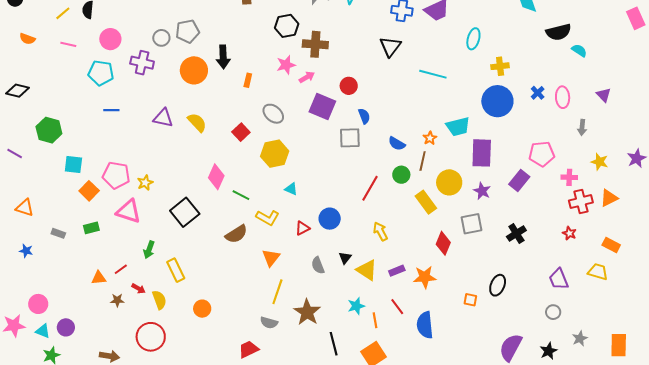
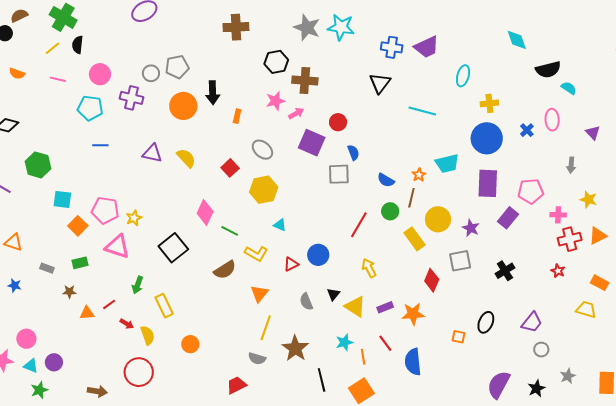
pink ellipse: (563, 97) -> (552, 120), moved
purple rectangle: (482, 153) -> (488, 183), moved
purple trapezoid: (559, 279) -> (532, 322), moved, turned -120
brown star: (117, 300) -> (69, 292), moved

